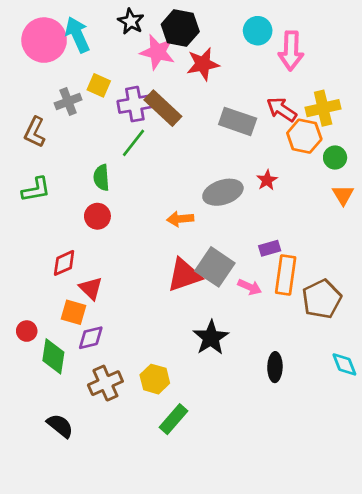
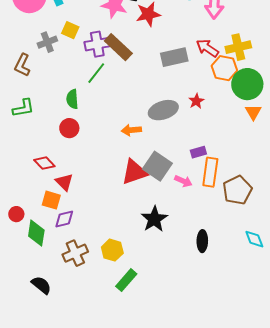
gray rectangle: (238, 121) -> (174, 57), turned -32
green circle: (335, 158) -> (247, 84), size x1.8
red diamond: (64, 263) -> (44, 163), turned 70

